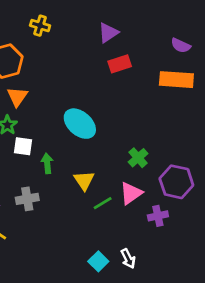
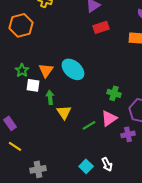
orange triangle: (17, 97) -> (46, 70), moved
green cross: (138, 158) -> (114, 93), turned -32
yellow triangle: (84, 180) -> (64, 112), moved
gray cross: (27, 199) -> (38, 169), moved

